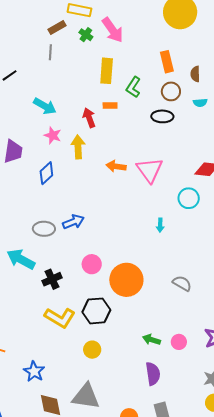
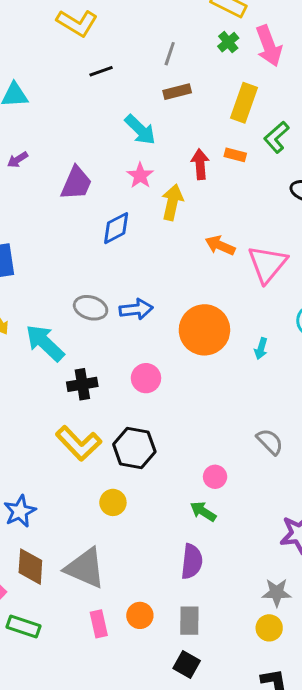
brown rectangle: (57, 27) -> (177, 92), moved
orange circle: (126, 280) -> (204, 330), moved
pink circle: (179, 342) -> (215, 477), moved

